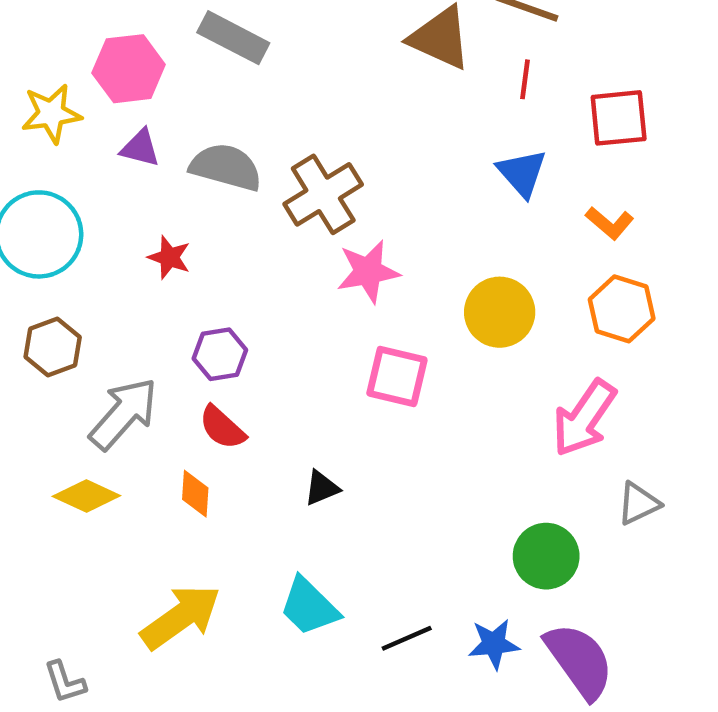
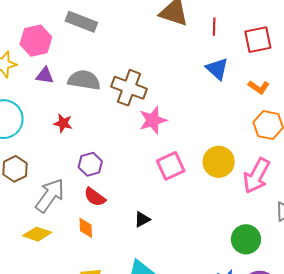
brown cross: (323, 194) -> (129, 88), turned -32
yellow circle: (500, 312) -> (219, 162), moved
pink square: (397, 376) -> (171, 166), turned -32

